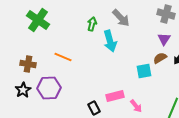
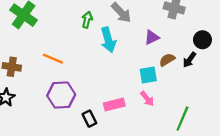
purple triangle: (164, 39) -> (152, 37), moved, turned 32
purple hexagon: (49, 88) -> (61, 95), moved
pink arrow: (136, 106) -> (147, 99), moved

